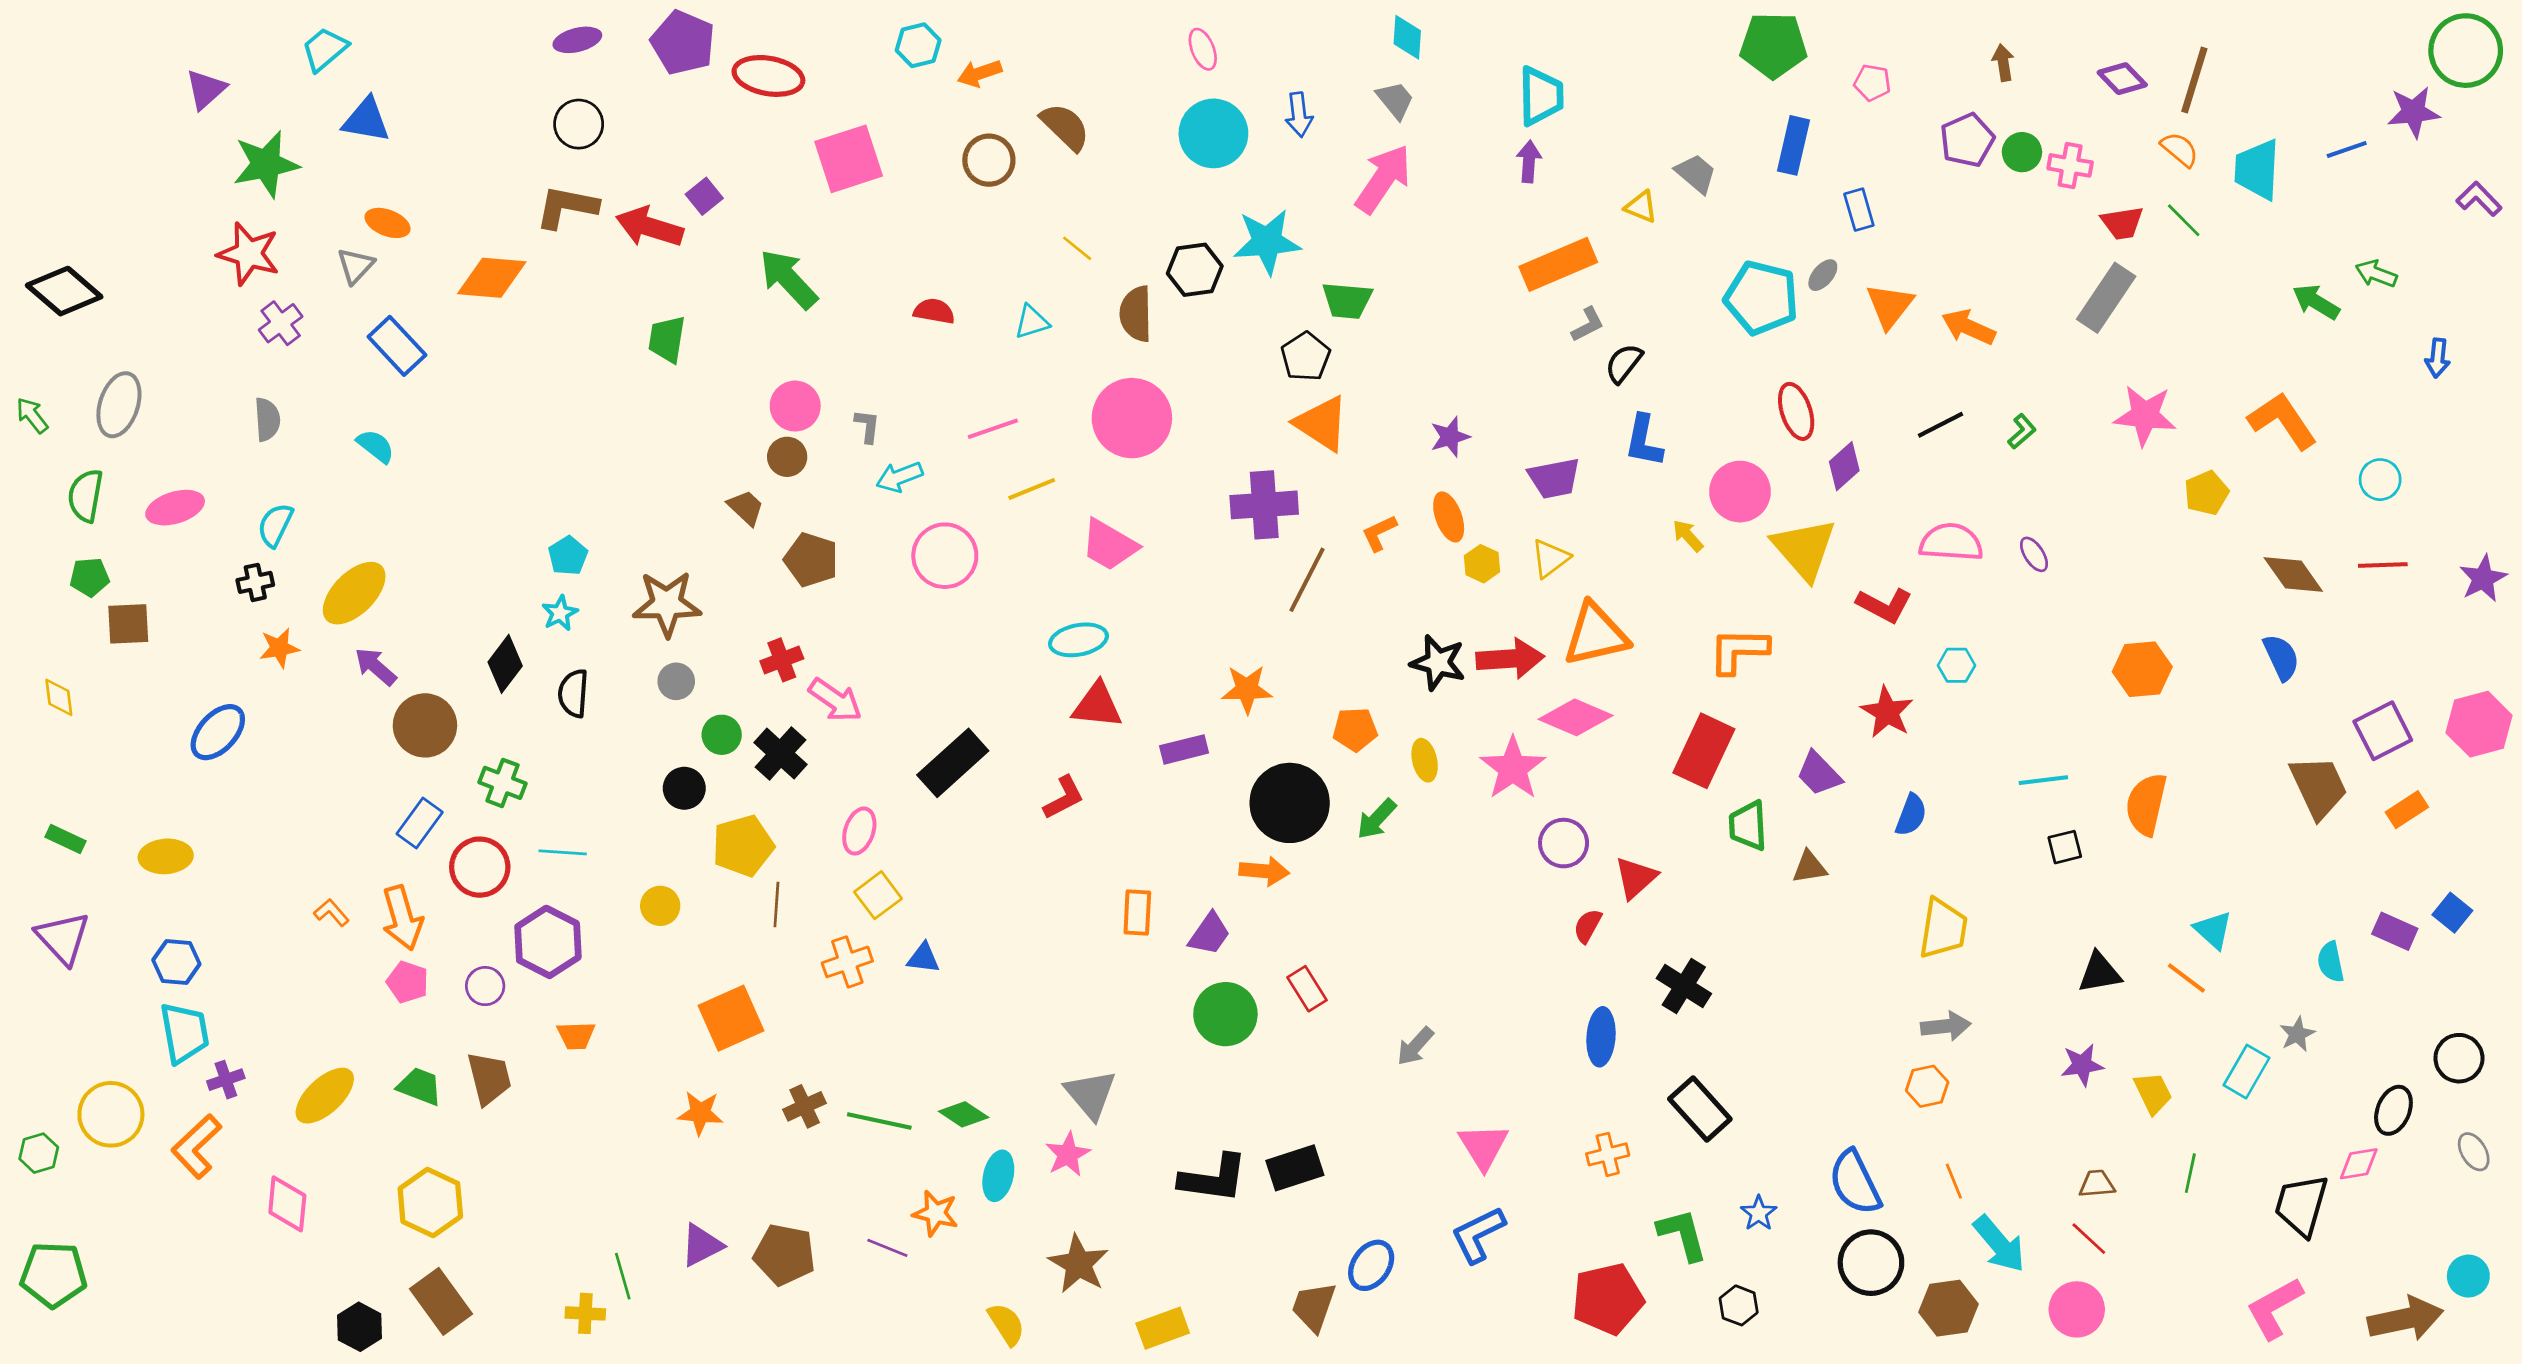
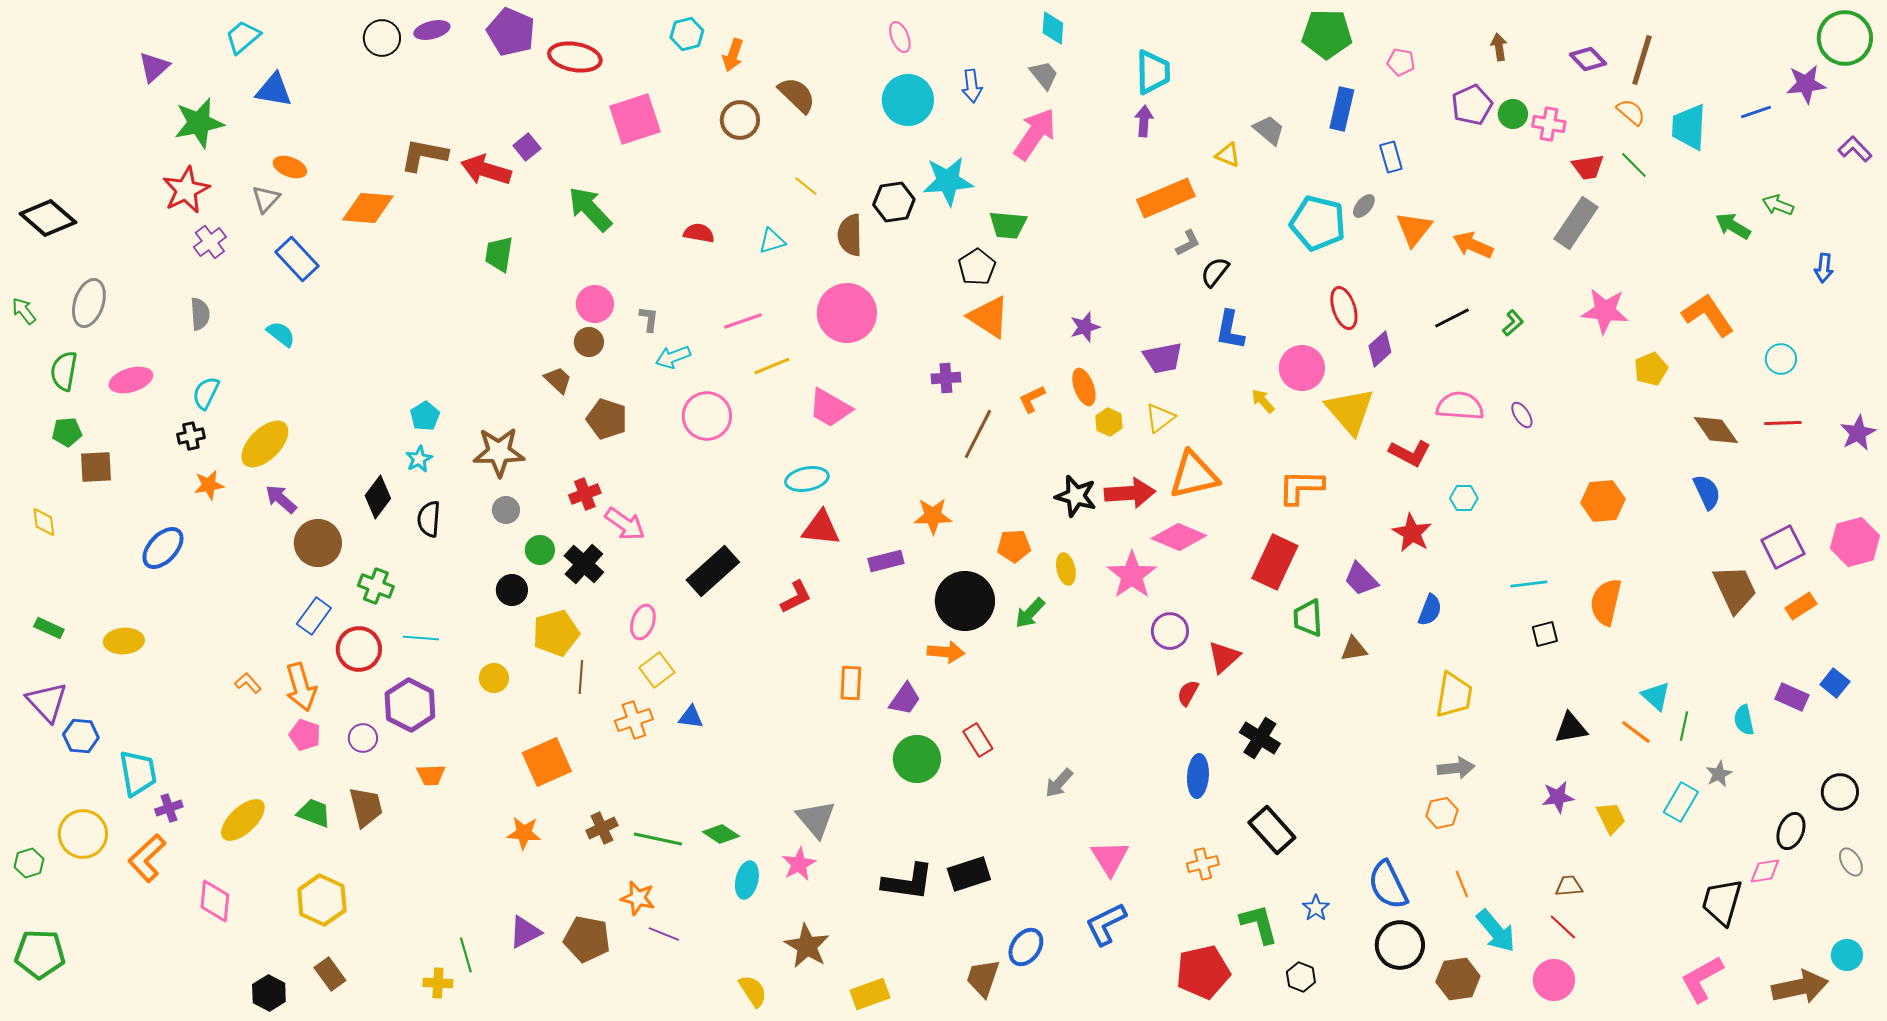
orange arrow: (980, 73) -> (733, 55), turned -52
black circle: (579, 124) -> (382, 38), moved
red star: (249, 254) -> (186, 190), turned 30
purple cross: (1264, 505) -> (946, 378), size x0.6
blue hexagon: (176, 962) -> (81, 736), moved
green line: (2190, 1173) -> (1684, 726), moved
orange star: (935, 1213) -> (638, 898), moved
brown rectangle: (441, 1301) -> (330, 974), size x0.7

